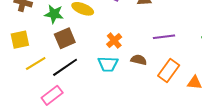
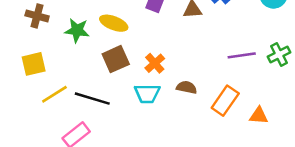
purple line: (164, 37) -> (242, 55), moved
brown square: (65, 38) -> (116, 59), moved
black line: (65, 67) -> (92, 99), turned 52

